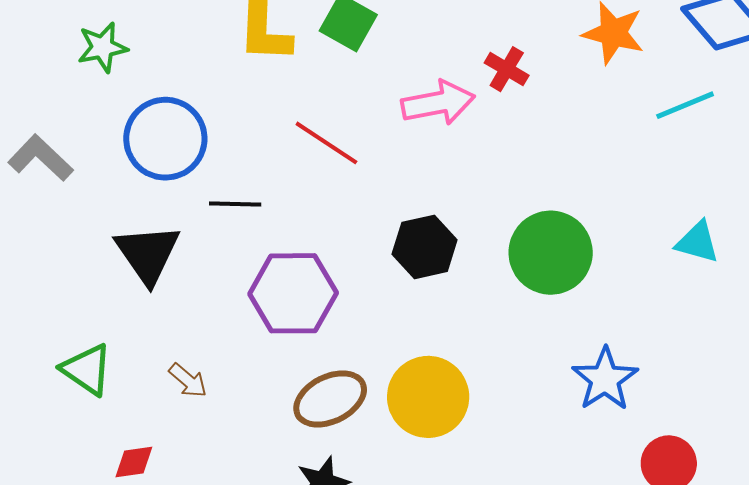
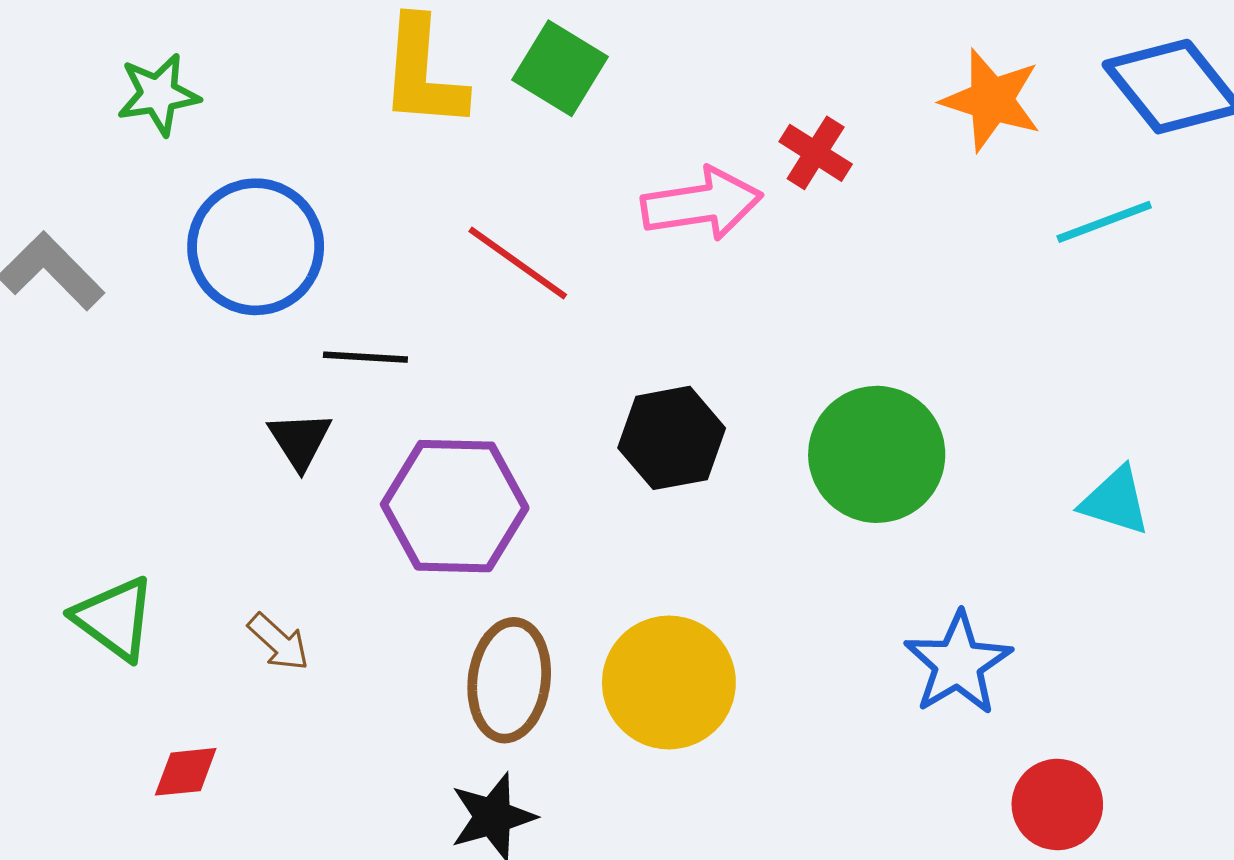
cyan triangle: (697, 242) -> (1115, 501), moved
black triangle: (148, 254) -> (300, 440), moved, size x0.6
brown ellipse: (330, 399) -> (509, 680), turned -58

